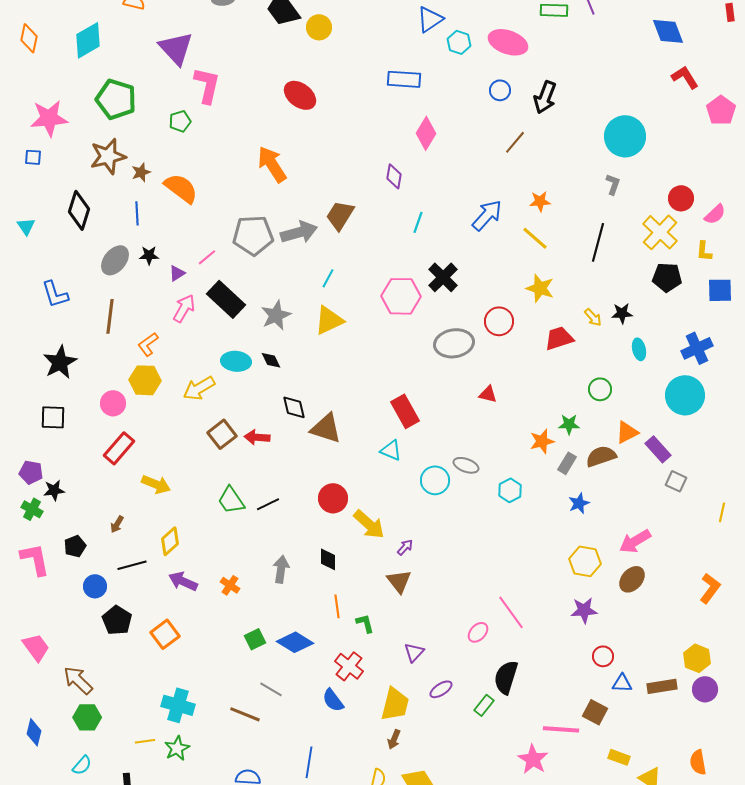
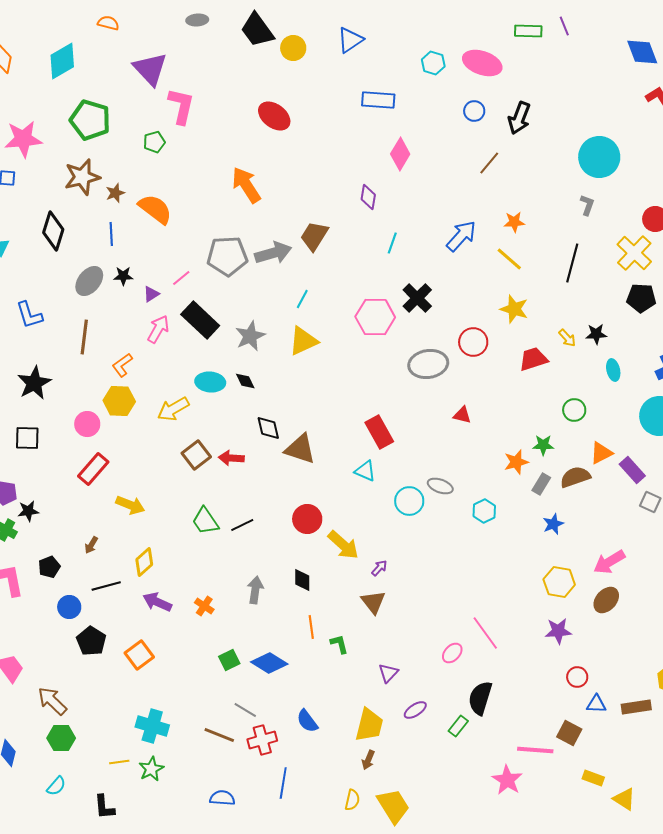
blue triangle: (430, 19) -> (350, 40), moved
red cross: (349, 666) -> (262, 740), moved, turned 36

